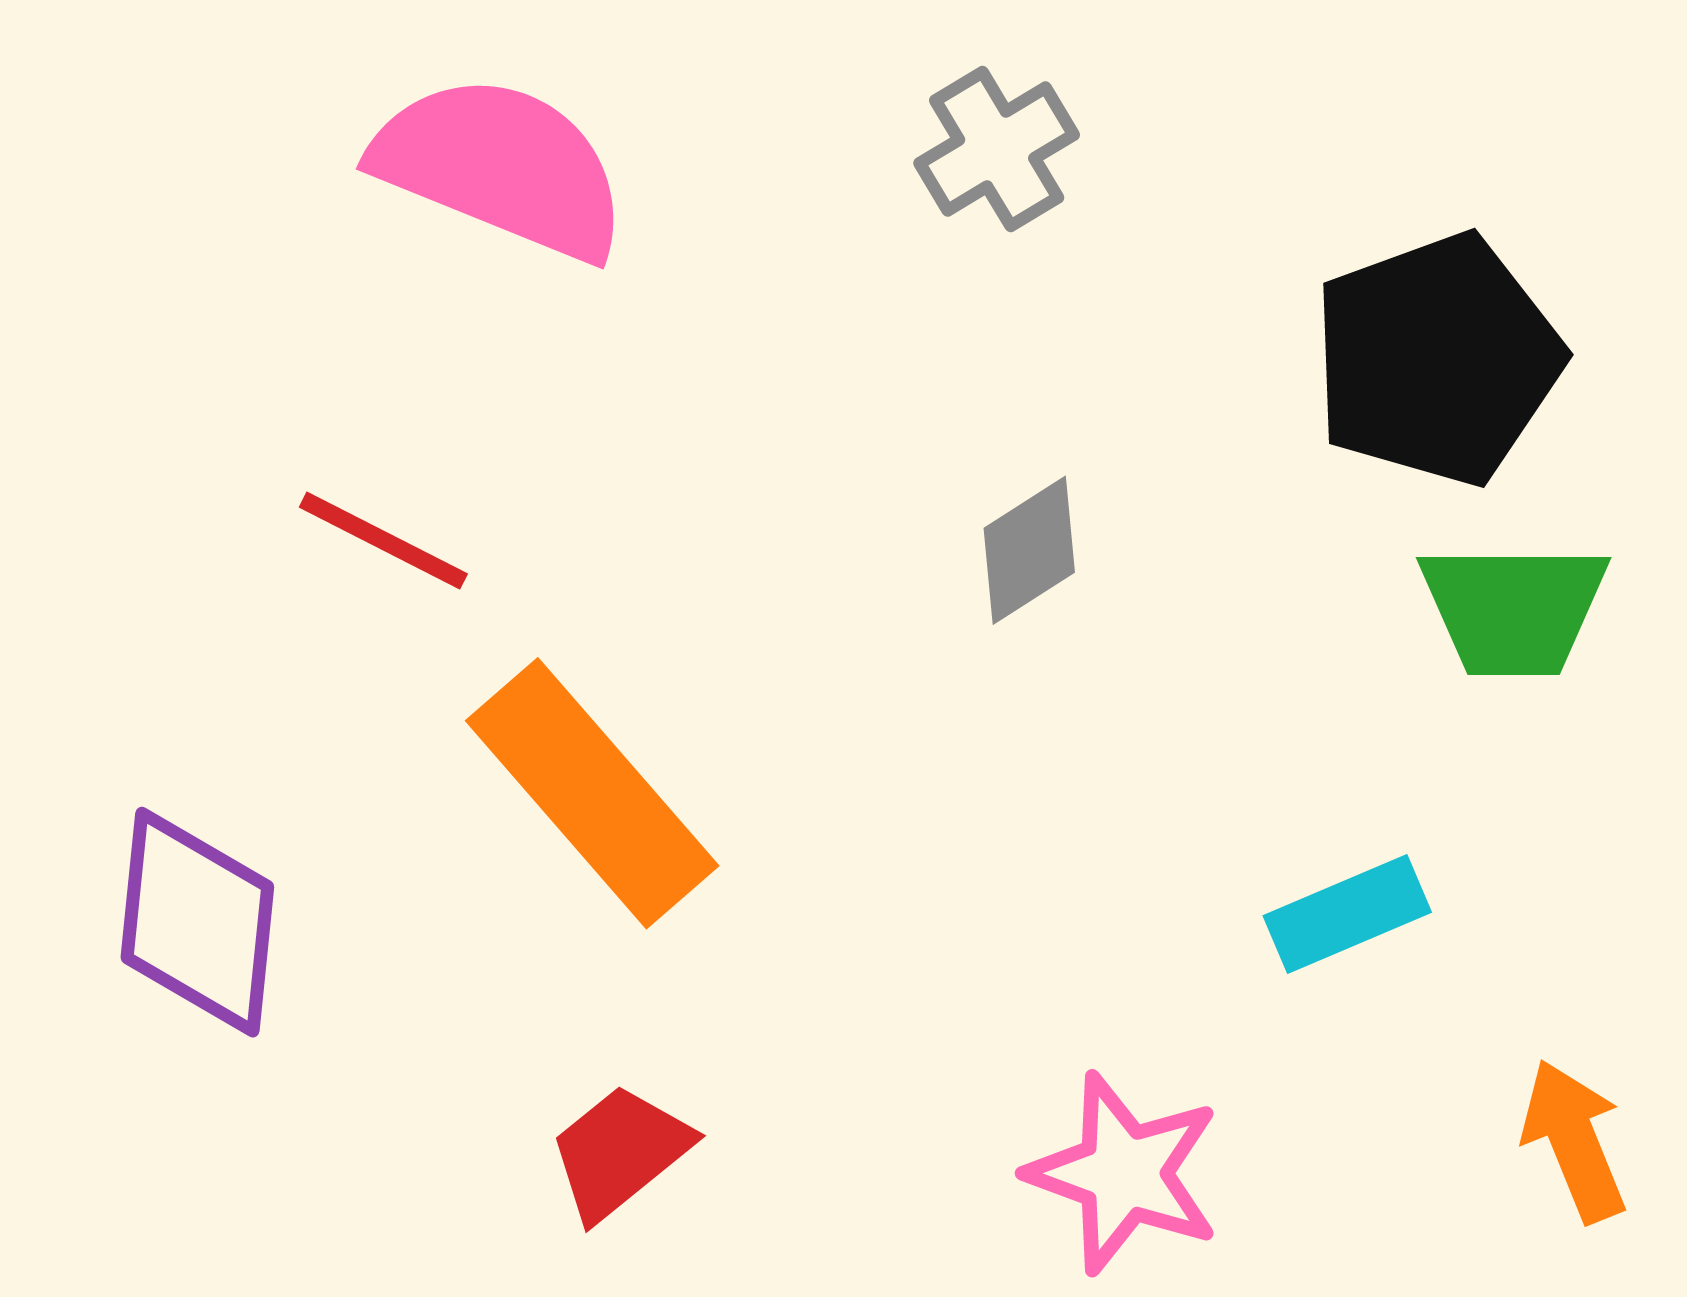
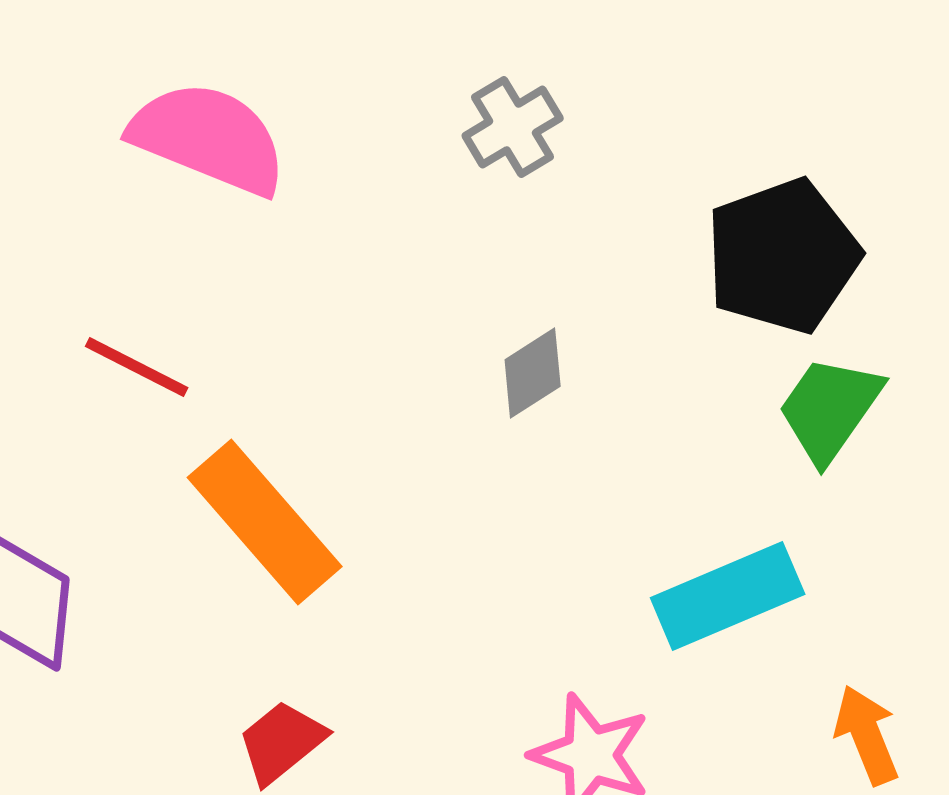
green trapezoid: (1514, 609) -> (830, 409), turned 125
cyan rectangle: (1347, 914) -> (728, 596), size x1.5

